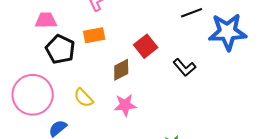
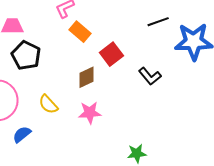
orange rectangle: (94, 35) -> (80, 32), moved, turned 50

